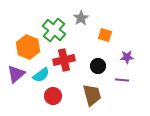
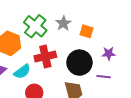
gray star: (81, 18) -> (63, 23), moved
black circle: (98, 66) -> (79, 63), size x1.6

